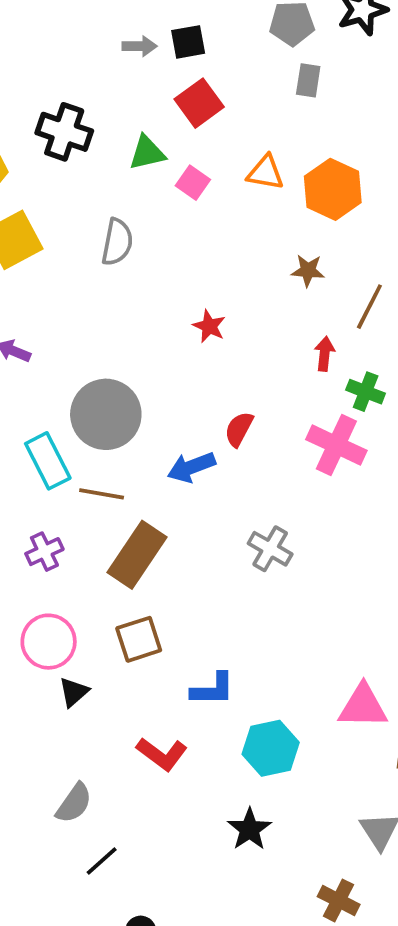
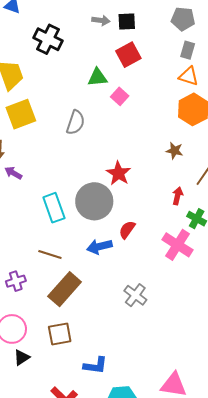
black cross: (64, 132) -> (48, 39), moved
orange triangle: (265, 173) -> (189, 76), moved
red star: (209, 326) -> (118, 173), size x1.4
gray circle: (106, 414) -> (94, 201), moved
cyan rectangle: (48, 461) -> (54, 208), moved

